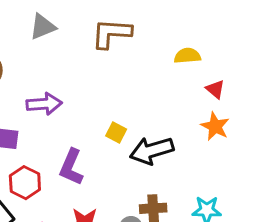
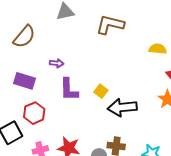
purple arrow: (44, 104) -> (57, 63), size x0.6
purple L-shape: (71, 167) -> (69, 90), moved, turned -35

